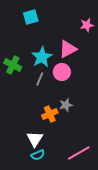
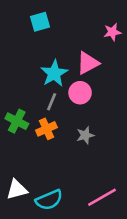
green cross: (13, 65) -> (17, 121), moved
orange cross: (50, 114) -> (46, 129), moved
white triangle: (35, 139) -> (17, 190), moved, turned 42
cyan semicircle: (38, 155) -> (49, 200), size x1.5

